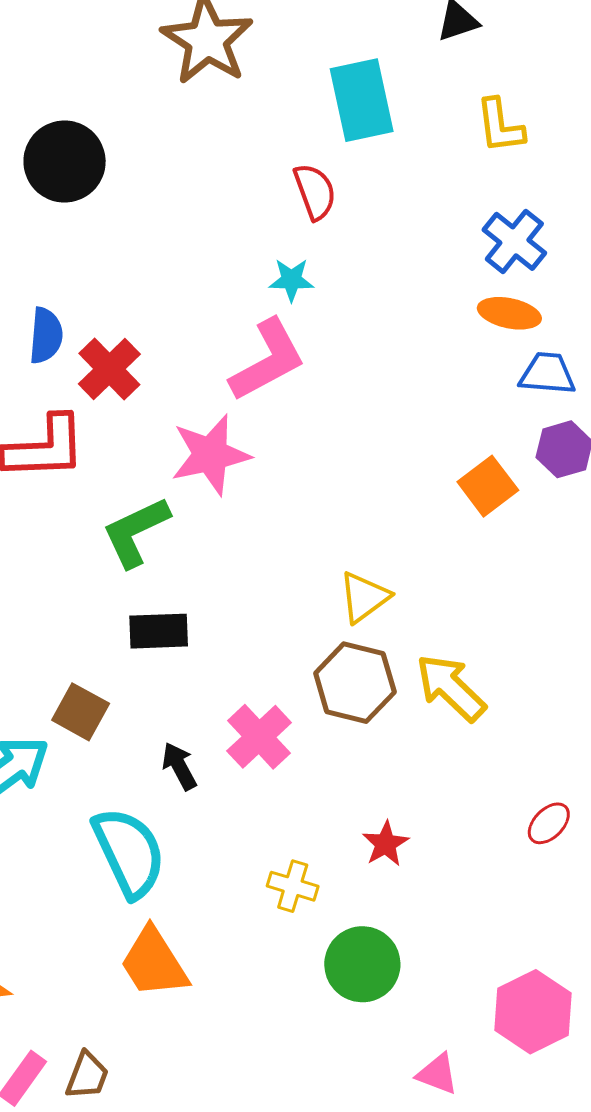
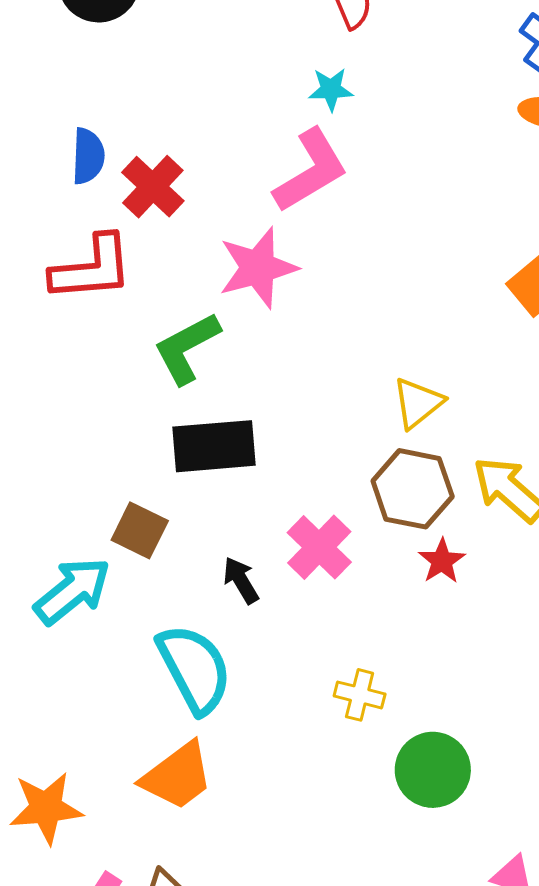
black rectangle: (159, 631) -> (214, 446), size x1.4
red star: (386, 844) -> (442, 561), moved
orange trapezoid: (154, 963) -> (177, 776), moved, turned -92

